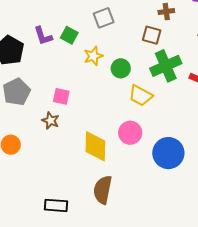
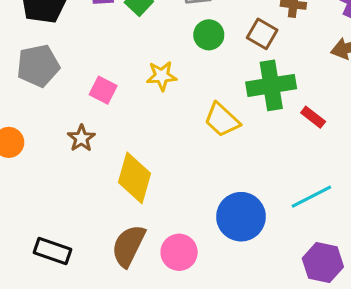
yellow star: (93, 56) -> (162, 76), moved
green circle: (121, 68) -> (209, 35), moved
brown star: (51, 121) -> (81, 138), moved
pink circle: (130, 133) -> (179, 252), moved

